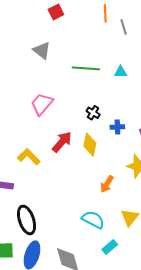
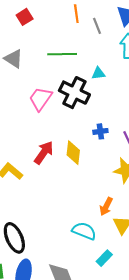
green line: (86, 68) -> (62, 54), moved
pink trapezoid: (42, 104) -> (40, 99), moved
black cross: (93, 113) -> (74, 93), moved, size x2.0
orange arrow: (107, 184) -> (106, 206), moved

